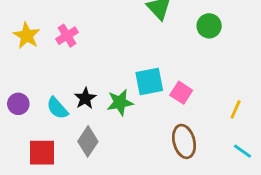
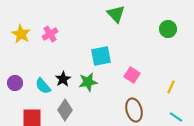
green circle: (209, 26) -> (168, 29), moved
cyan square: (149, 82) -> (101, 56), moved

